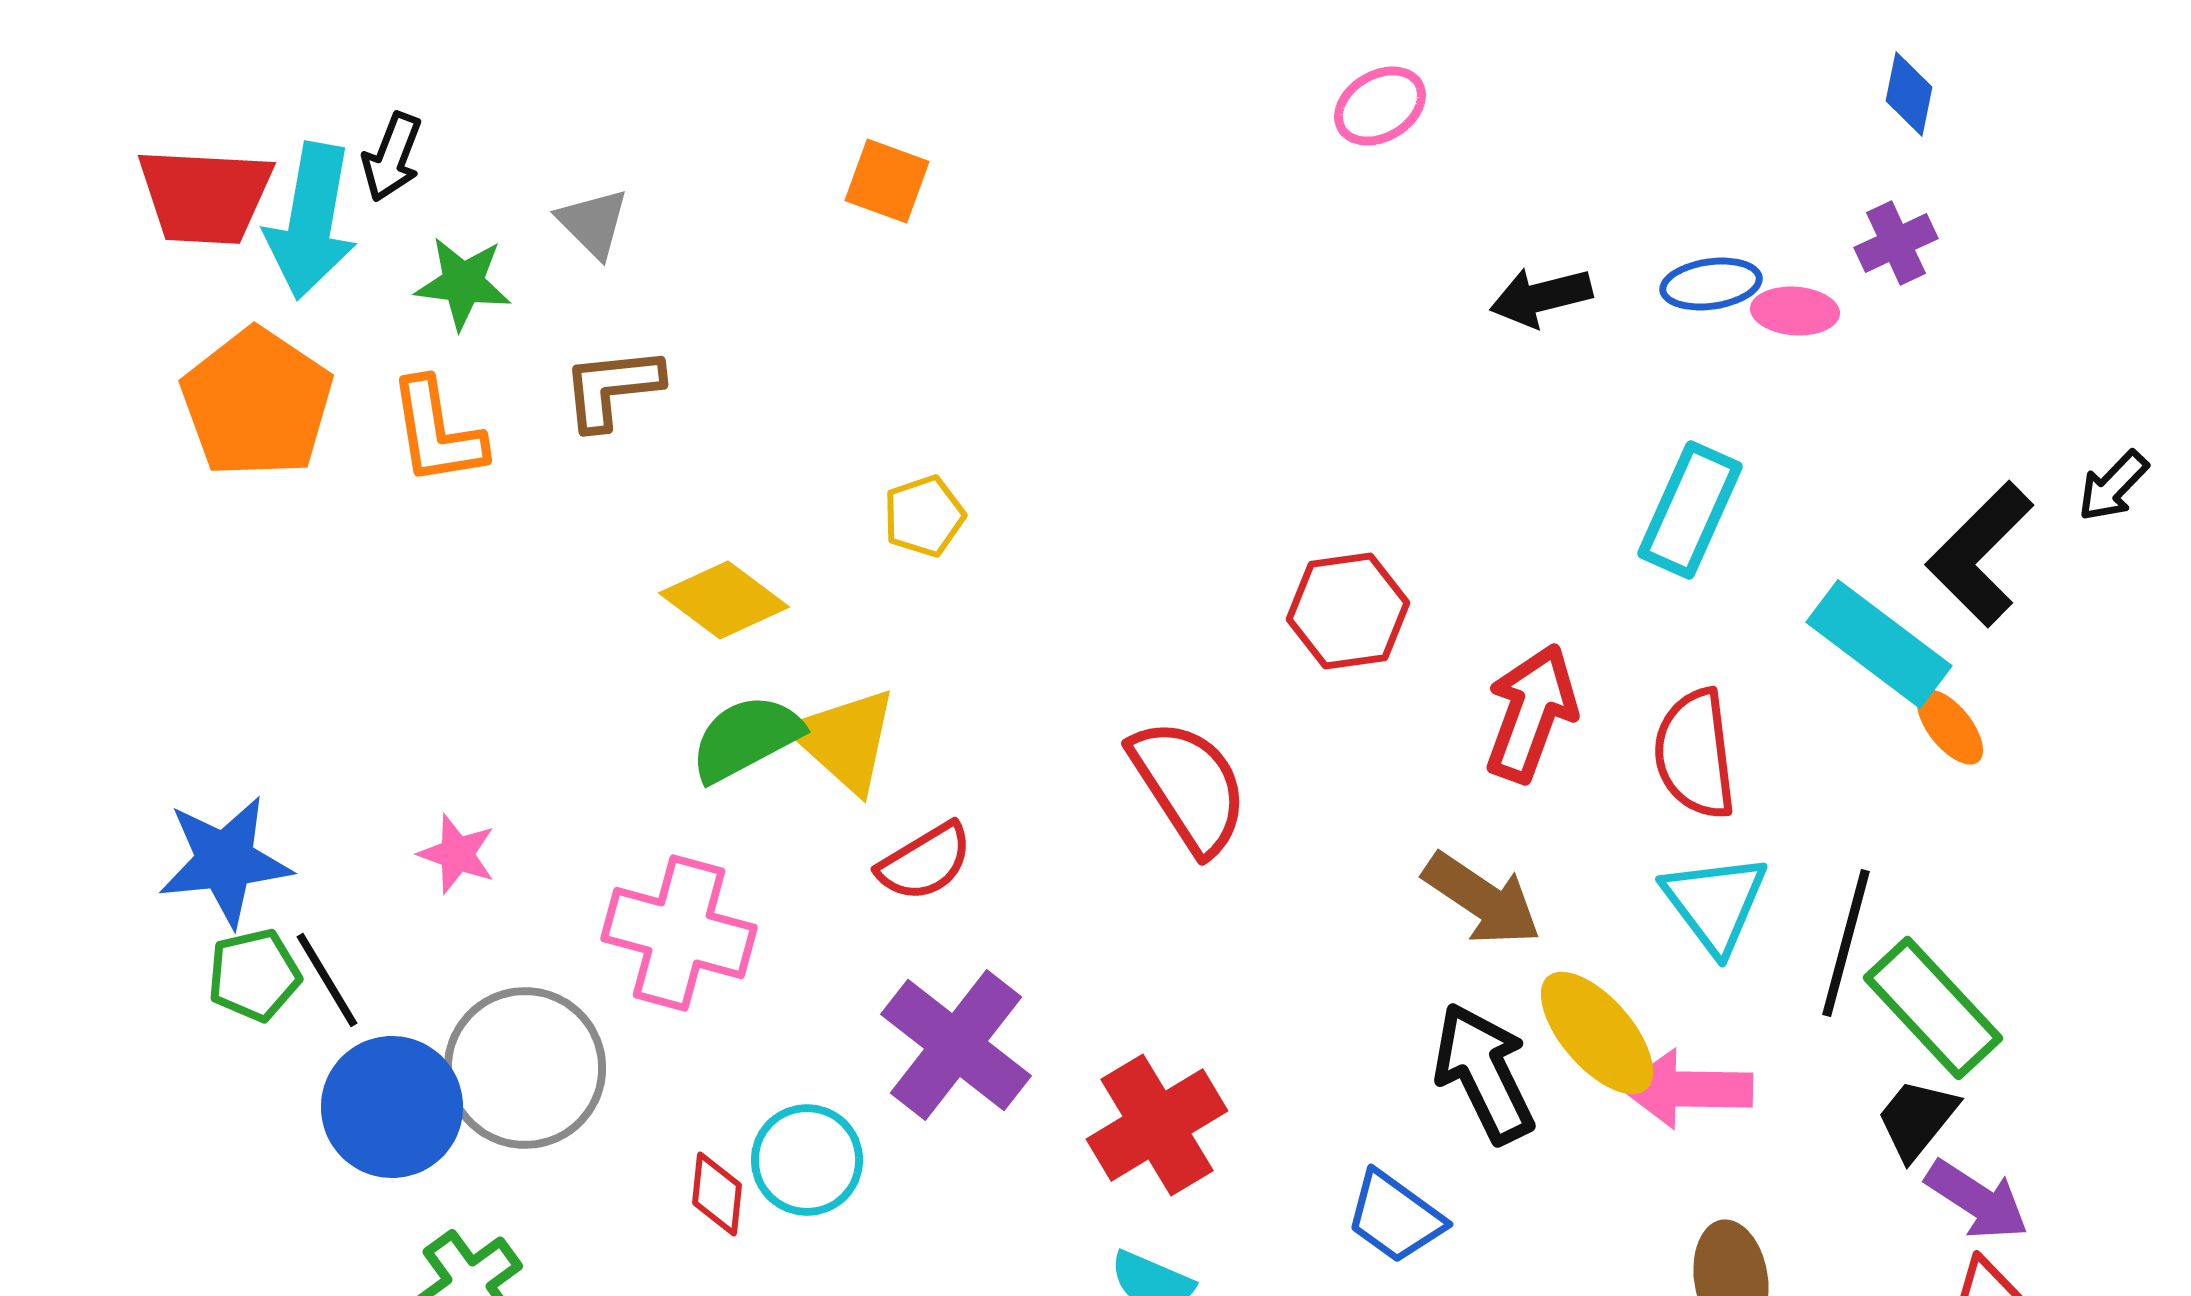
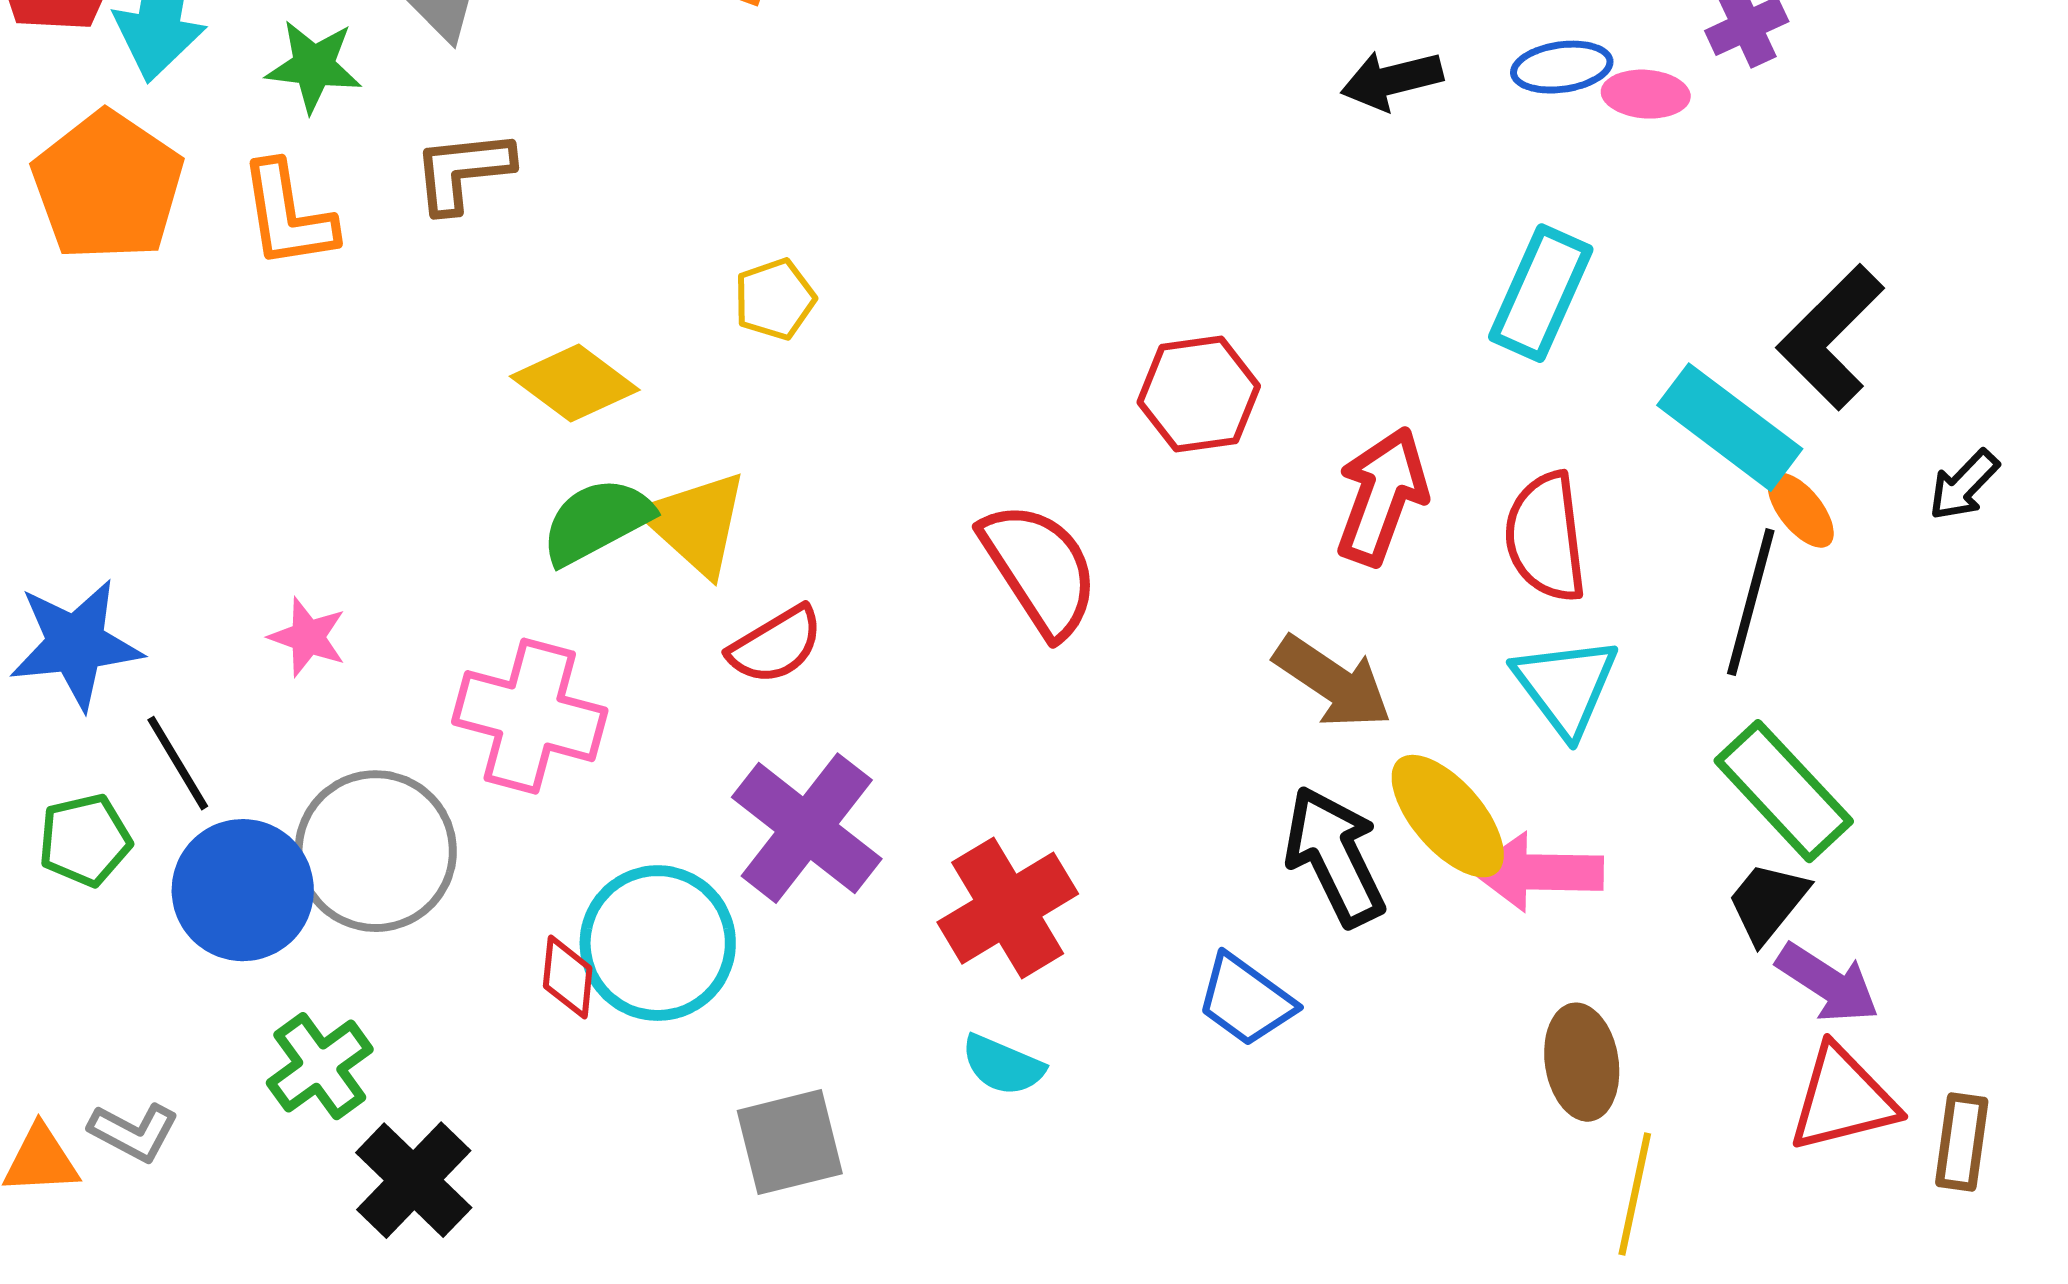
black arrow: (2113, 486) -> (1964, 485), moved
black line: (1846, 943) -> (1751, 602), moved
green pentagon: (254, 975) -> (85, 840), moved
cyan circle: (807, 1160) -> (658, 943), size x1.4

